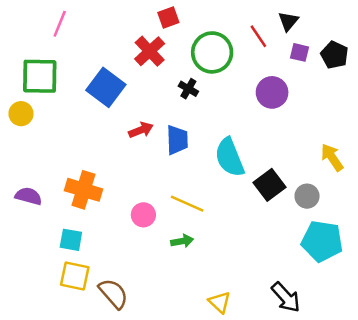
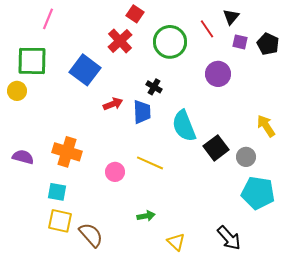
red square: (168, 17) -> (135, 14), turned -36
black cross: (188, 89) -> (154, 87), moved
green arrow: (182, 241) -> (146, 216), moved

